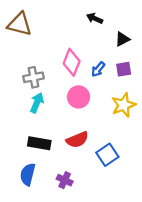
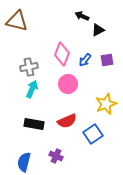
black triangle: (122, 39) -> (98, 30), moved
yellow star: (124, 105) -> (106, 104), moved
blue semicircle: (28, 174) -> (24, 162), moved

